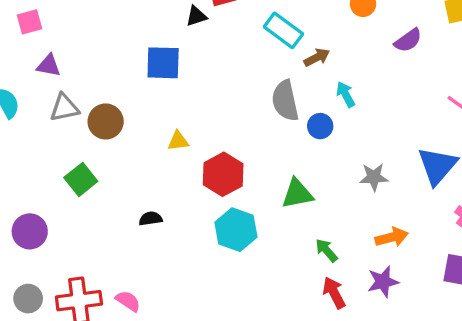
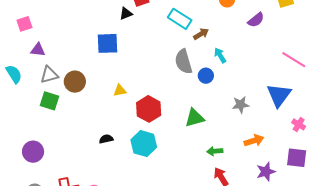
green square: (81, 179) -> (49, 101), moved, turned -30
cyan hexagon: (236, 230) -> (144, 144), moved
green arrow: (326, 250) -> (215, 151), turned -49
purple star: (383, 282) -> (266, 172), moved

